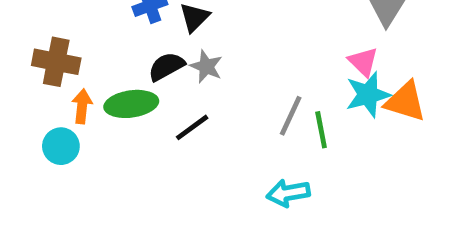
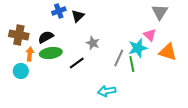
black semicircle: (166, 66) -> (46, 37), moved
gray star: (206, 66) -> (93, 43), moved
cyan star: (368, 95) -> (138, 48), moved
cyan arrow: (288, 193) -> (107, 91), moved

